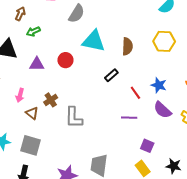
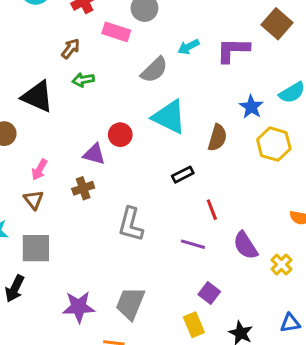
purple triangle: (37, 64) -> (94, 154), moved
blue star: (159, 85) -> (251, 107), moved
brown triangle: (32, 113) -> (34, 200), moved
gray L-shape: (74, 118) -> (131, 224), moved
gray square: (30, 145) -> (36, 248), turned -30

